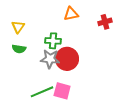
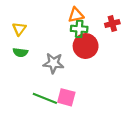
green cross: (53, 41) -> (79, 29), moved
red circle: (67, 59) -> (86, 46), moved
green line: (42, 92) -> (45, 98), turned 45

